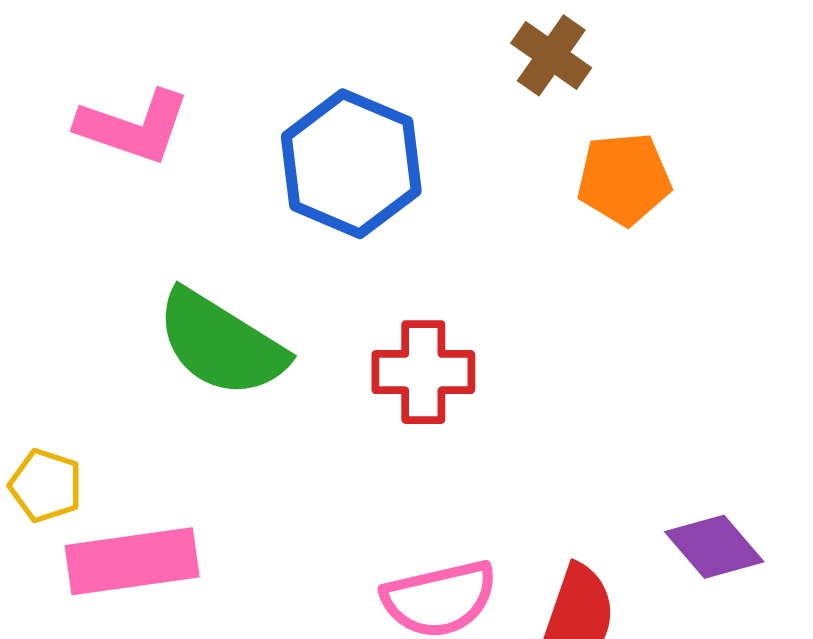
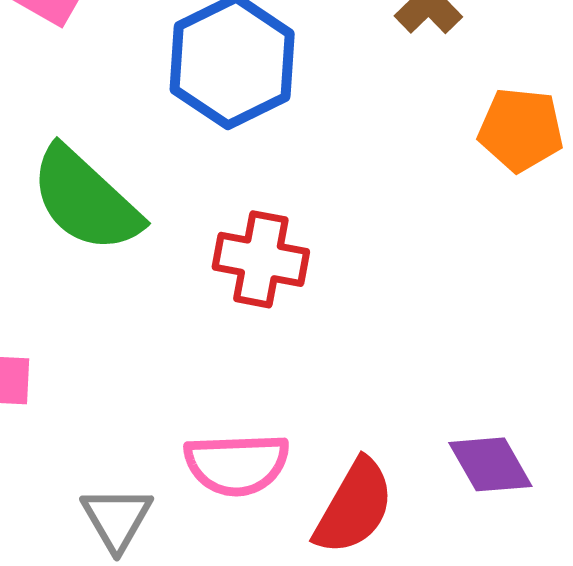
orange pentagon: (624, 179) -> (521, 130), moved

